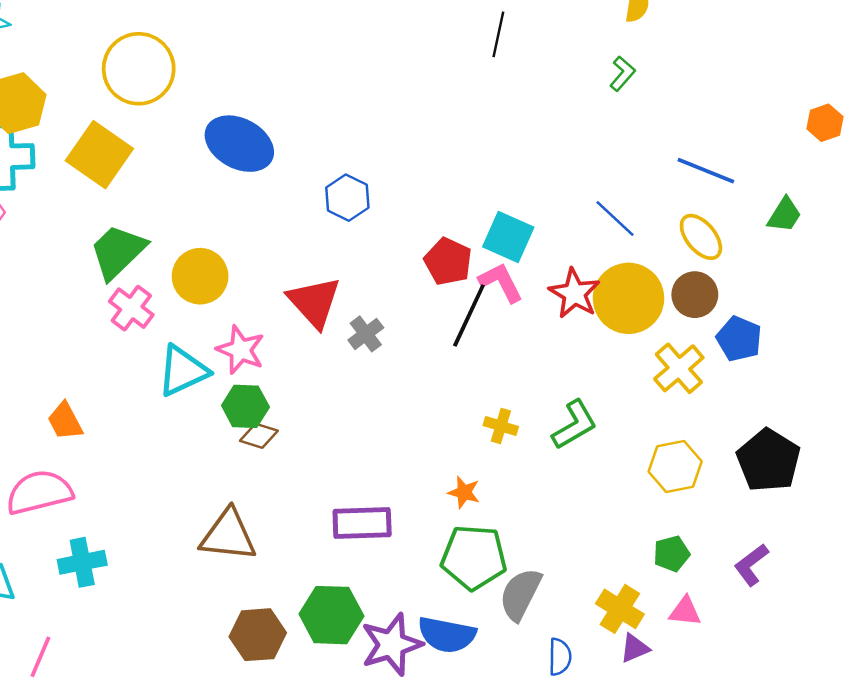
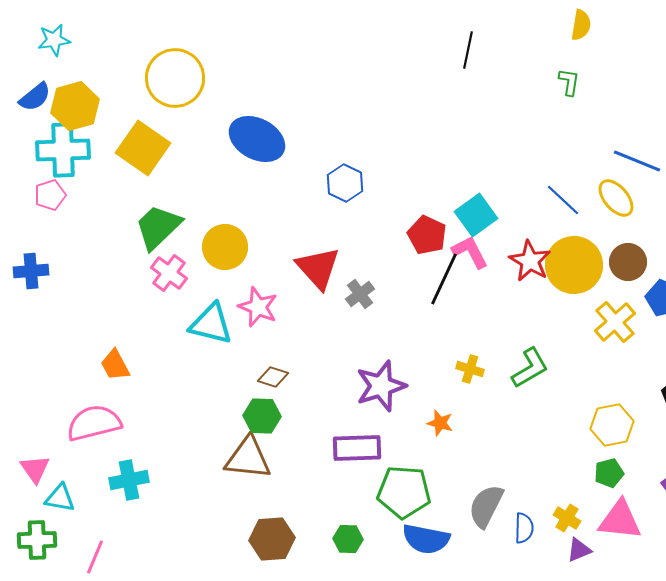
green L-shape: (622, 74) -> (569, 82), turned -32
cyan square: (508, 237) -> (476, 215), turned 30
yellow ellipse: (701, 237) -> (616, 198), moved
cyan triangle: (183, 371) -> (211, 324), turned 39
green hexagon: (245, 406) -> (262, 416), moved
yellow hexagon: (675, 467) -> (612, 425), moved
green pentagon: (474, 557) -> (404, 492), moved
yellow cross: (620, 609) -> (567, 518), size x0.7
pink triangle: (685, 611) -> (620, 520), size x1.6
green hexagon: (331, 615) -> (348, 539), moved, size x0.6
purple star: (392, 645) -> (381, 386), moved
blue semicircle: (560, 657) -> (524, 528), moved

